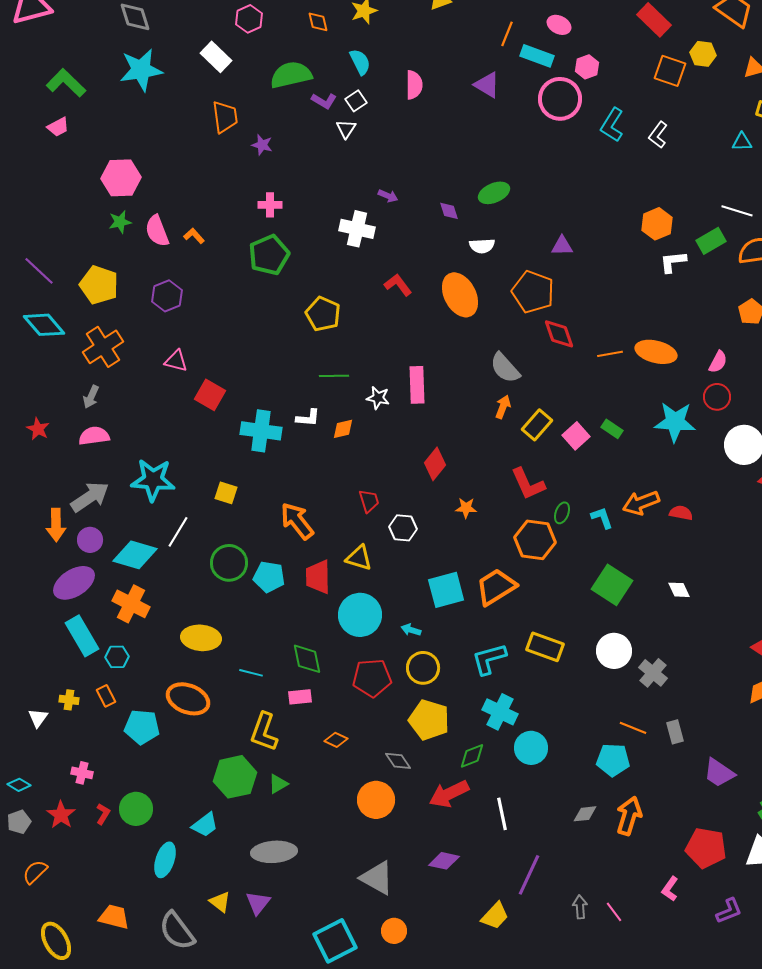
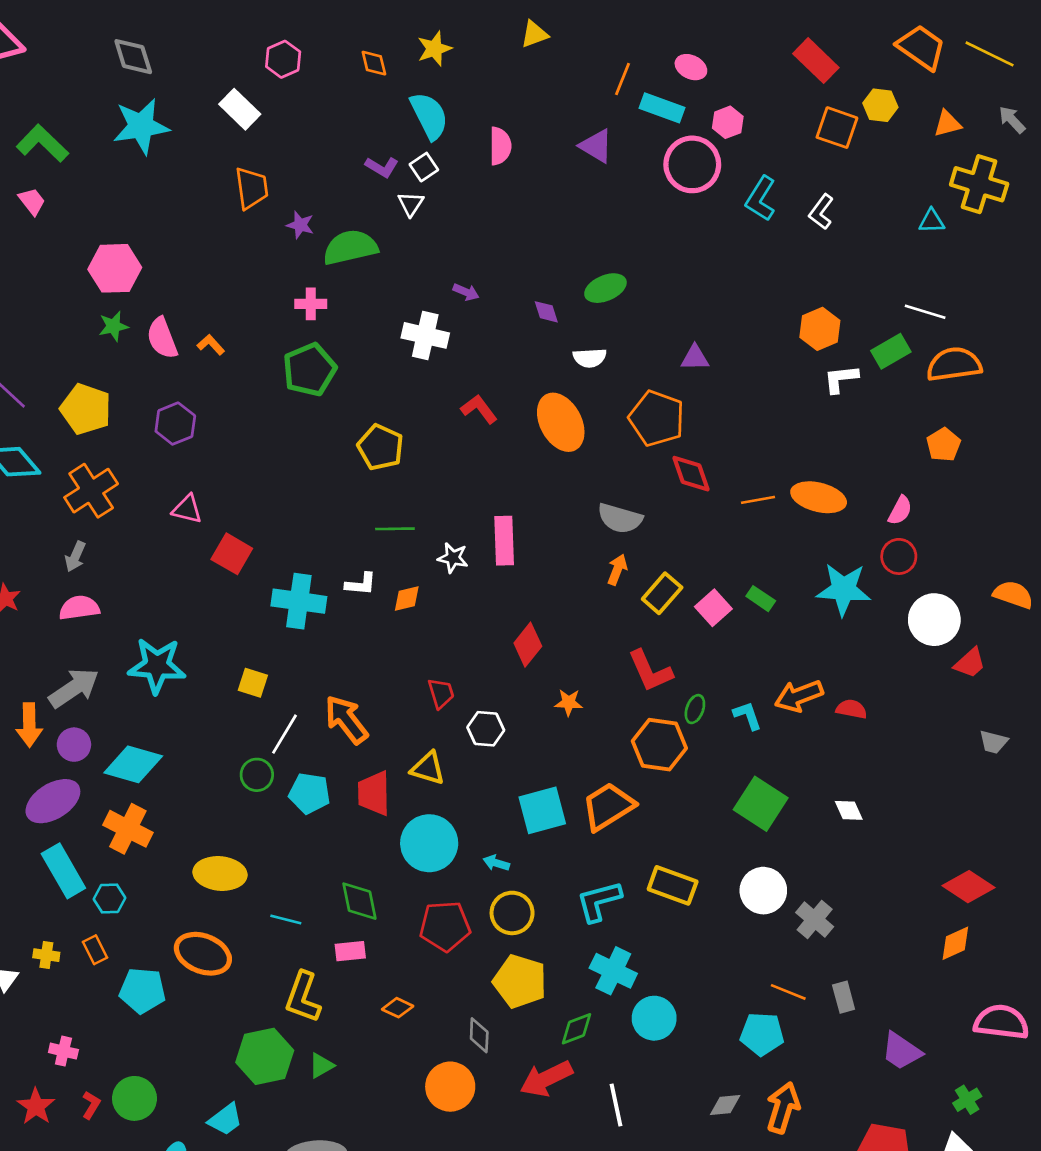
cyan semicircle: (360, 62) -> (429, 116), size x1.4
green semicircle: (291, 75) -> (350, 247), moved
pink trapezoid: (58, 127) -> (32, 201), turned -100
gray semicircle: (505, 368) -> (620, 518), turned -32
white line: (178, 532) -> (284, 734), moved
green circle: (229, 563) -> (257, 775), size x0.7
gray diamond: (398, 761) -> (479, 1035), turned 36

